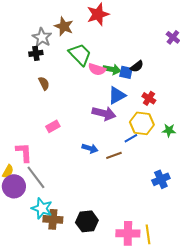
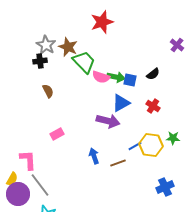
brown star: (64, 26) -> (68, 47), moved
black semicircle: (137, 66) -> (153, 74), moved
yellow hexagon: (142, 123) -> (151, 145), moved
blue arrow: (90, 148) -> (94, 156), turned -126

